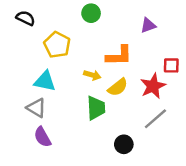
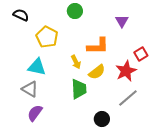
purple triangle: (148, 25) -> (122, 21), turned -40
red square: (171, 65) -> (141, 54), turned -32
yellow arrow: (92, 75) -> (76, 62), turned 48
purple semicircle: (42, 137) -> (35, 113), turned 66

